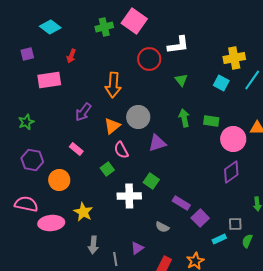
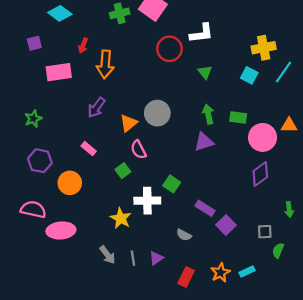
orange arrow: (113, 85) -> (105, 64), moved
purple triangle: (157, 143) -> (204, 142), moved
yellow star: (83, 212) -> (121, 218), moved
cyan rectangle: (219, 239) -> (247, 271), moved
gray arrow: (93, 245) -> (107, 255), turned -42
gray line: (115, 259) -> (133, 258), moved

